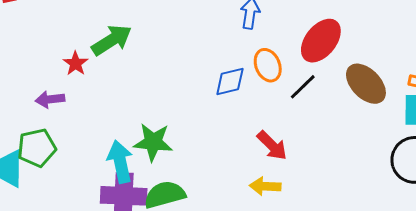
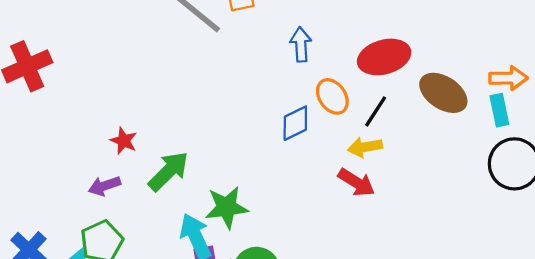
green arrow: (112, 40) -> (168, 171), moved
red ellipse: (321, 41) -> (384, 57), turned 48
yellow arrow: (265, 186) -> (365, 147), moved

